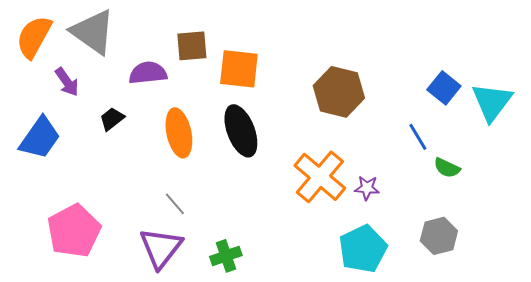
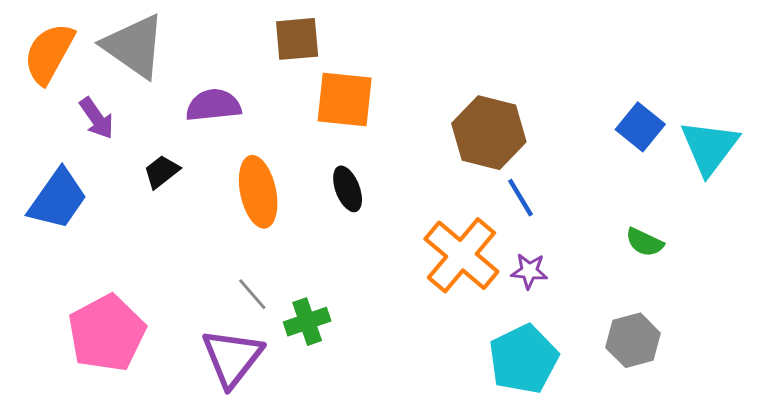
brown square: (192, 46) -> (297, 39), moved
black ellipse: (241, 131) -> (348, 189), size x0.6
blue line: (418, 137) -> (521, 198), moved
green cross: (226, 256) -> (307, 322), moved

